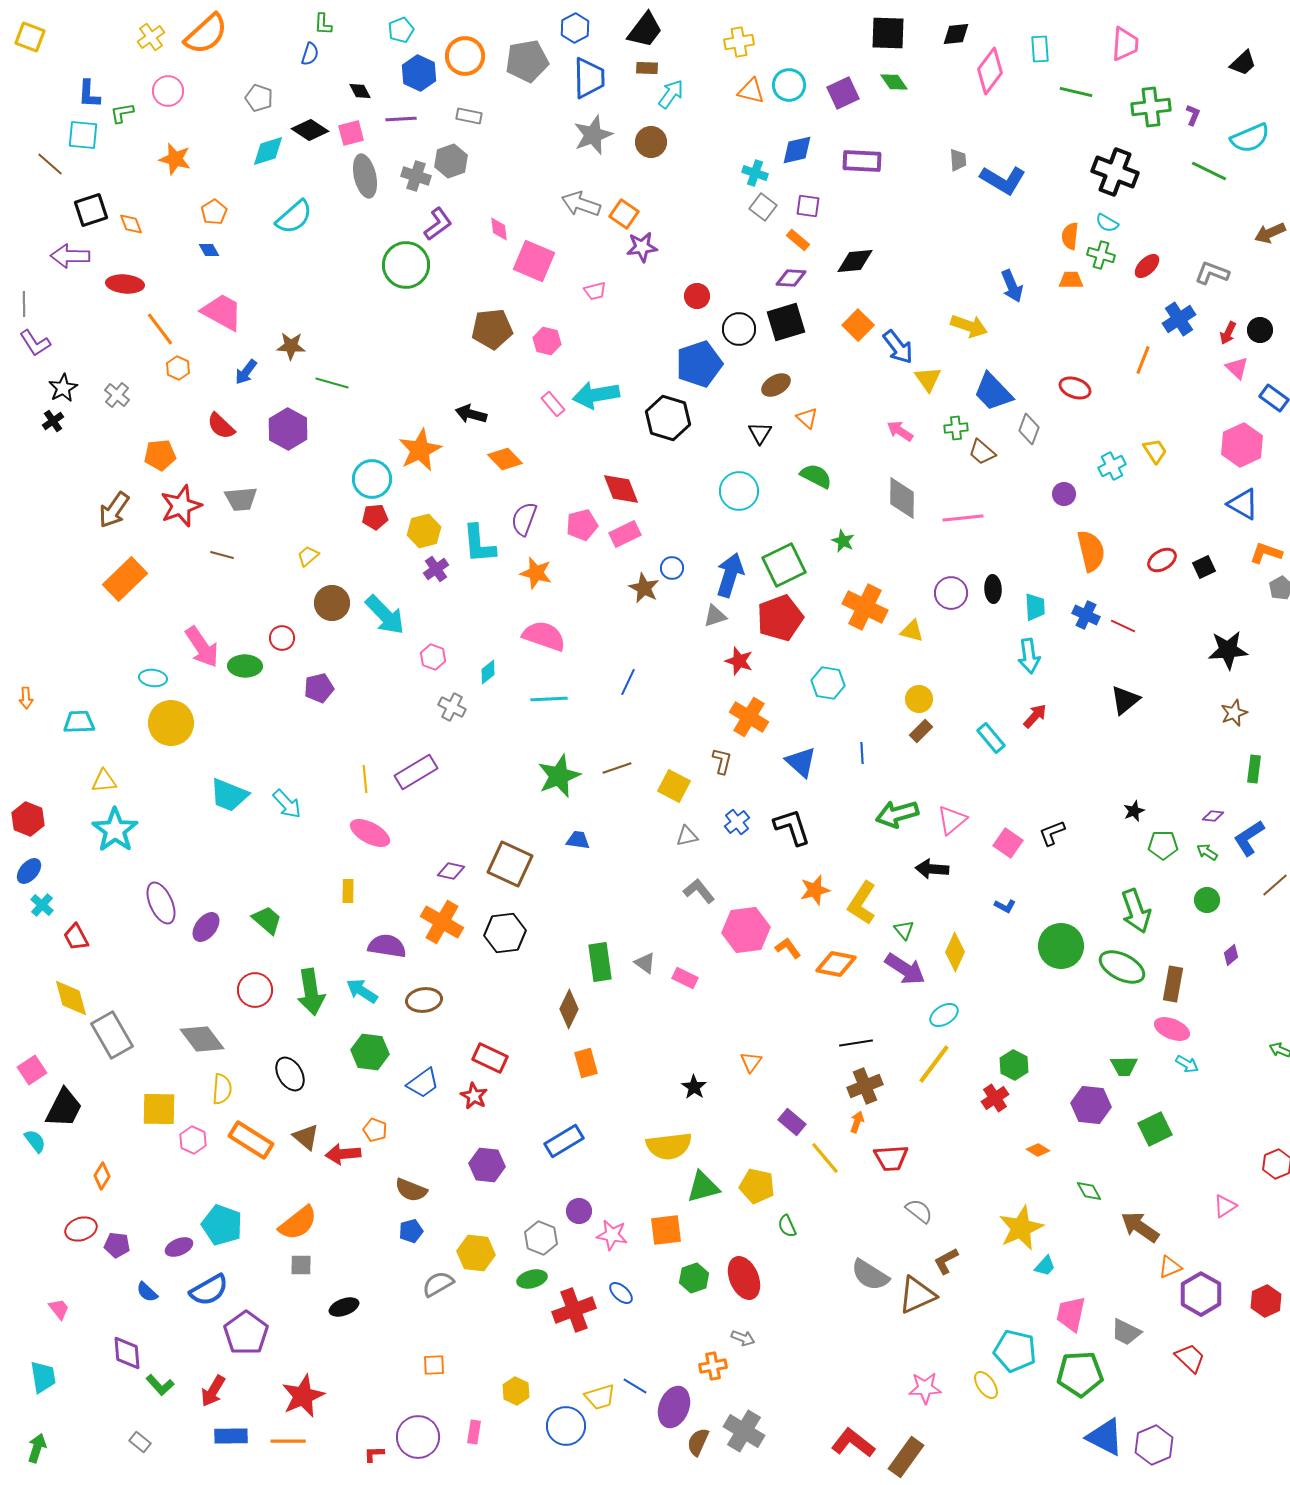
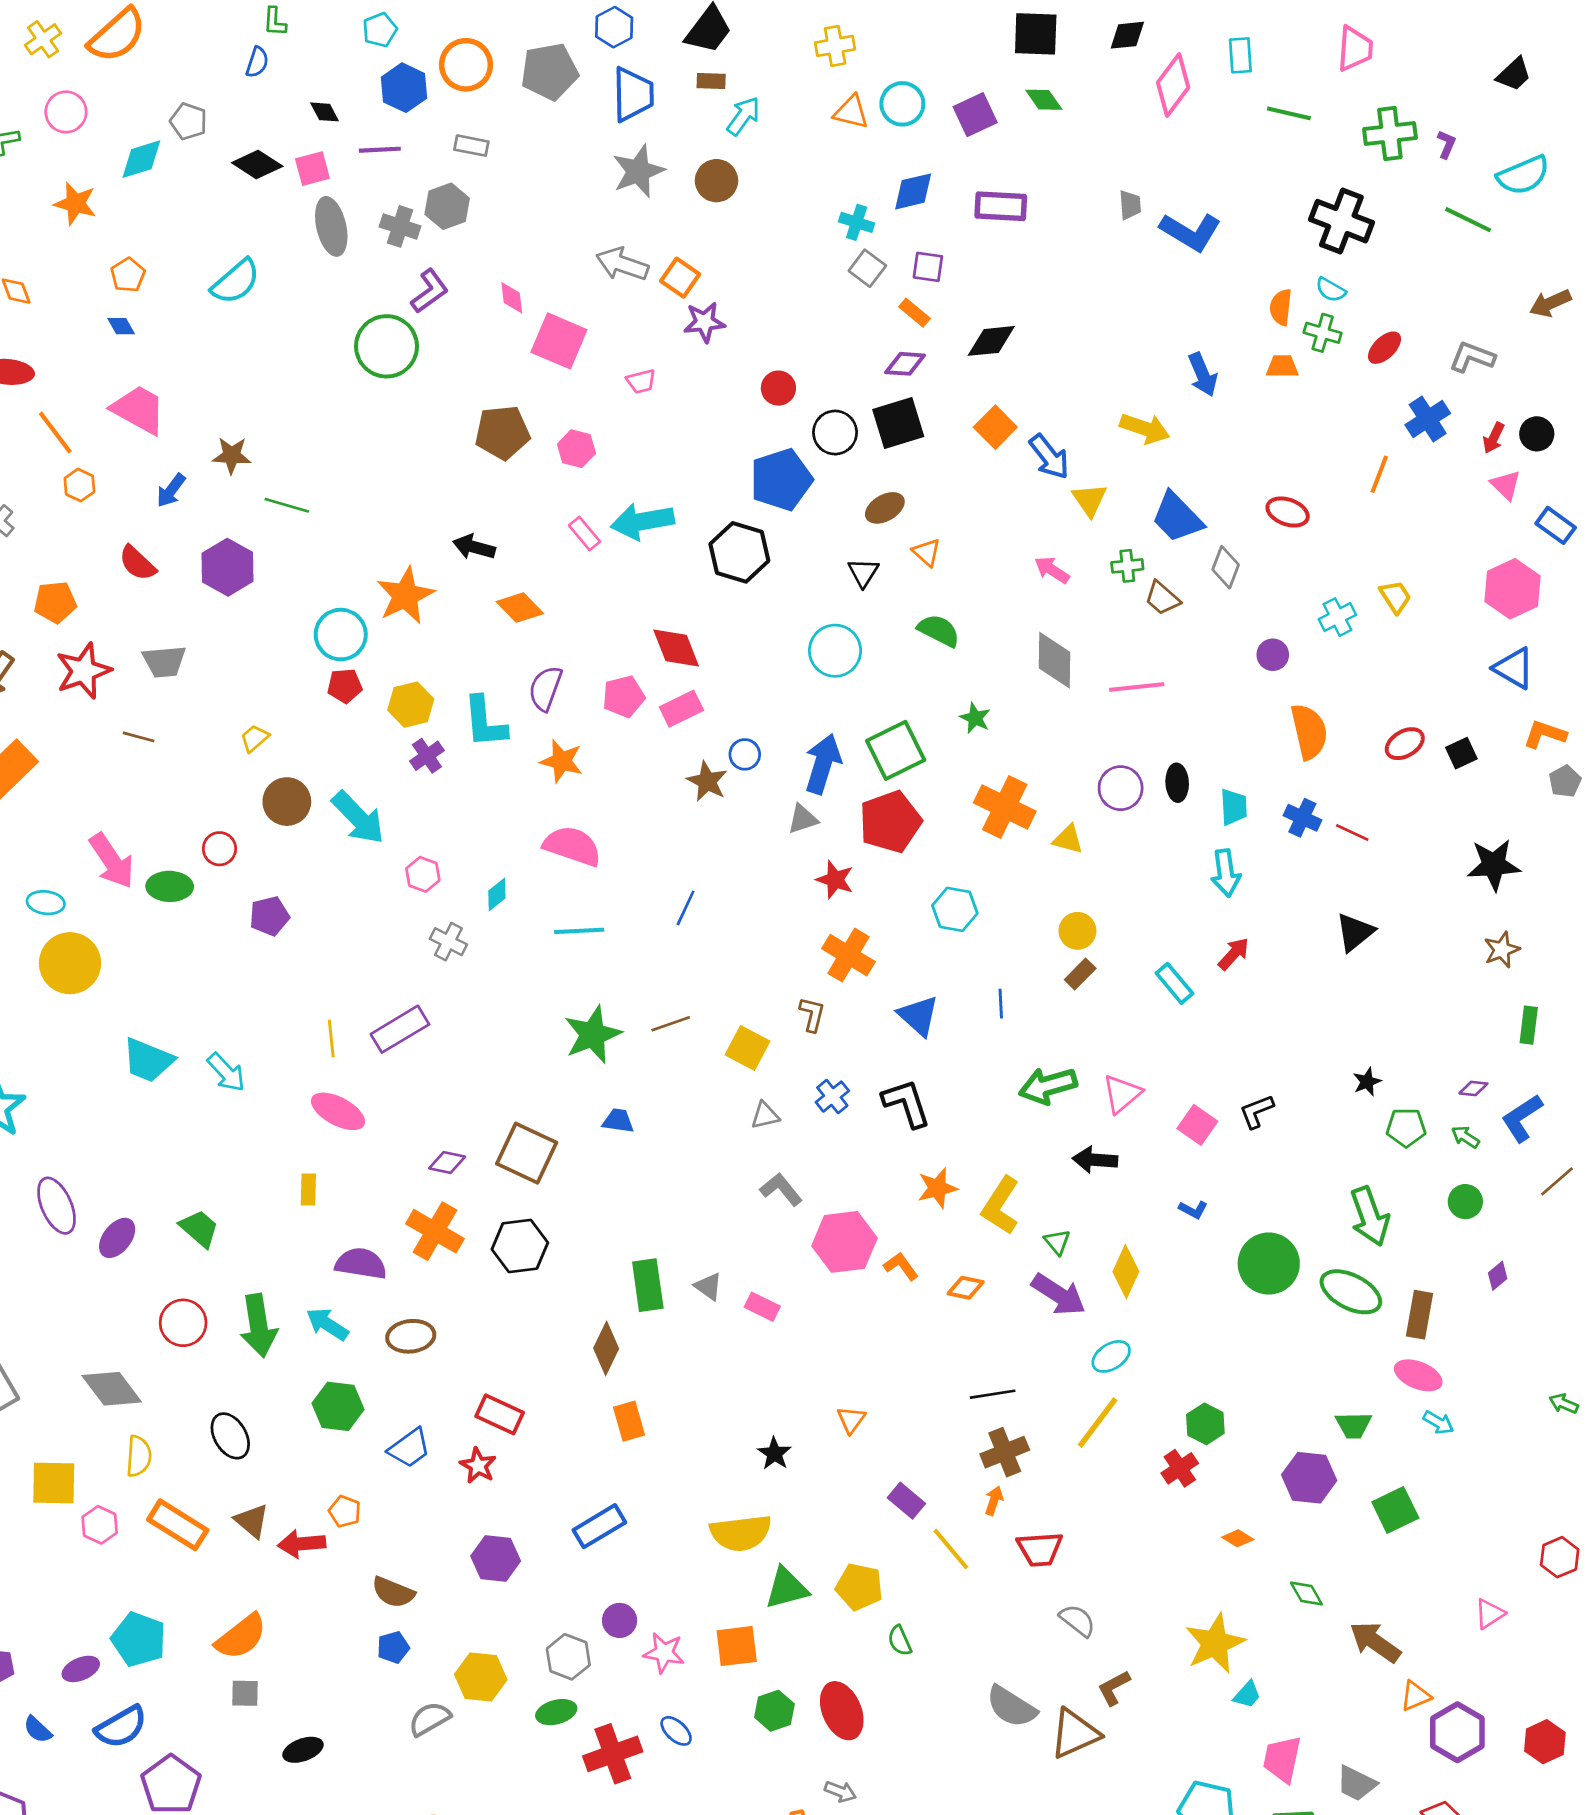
cyan diamond: (268, 151) -> (141, 159), moved
orange diamond: (836, 964) -> (966, 1288), size x0.7

